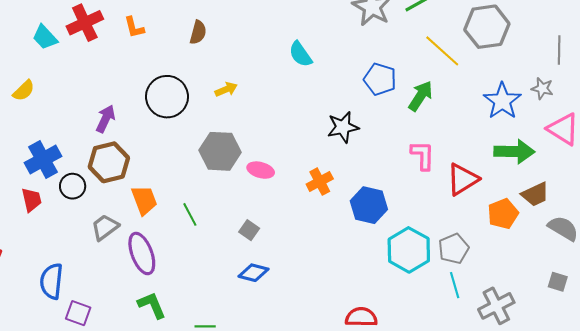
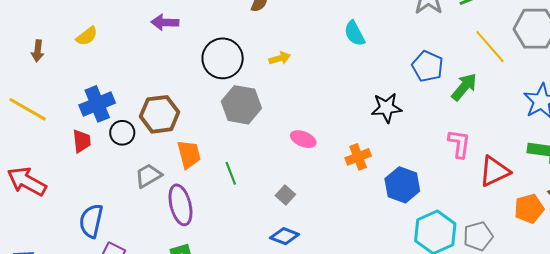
purple arrow: (106, 119) -> (165, 22), moved, turned -120
gray hexagon: (220, 151) -> (241, 105), moved

